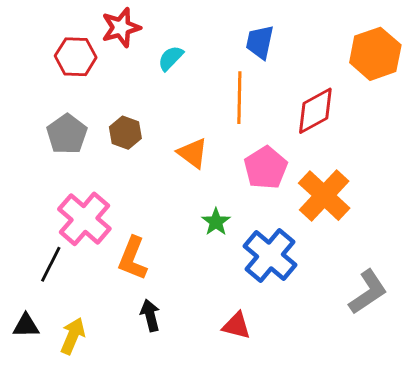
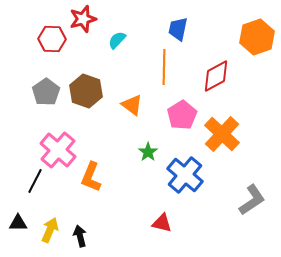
brown hexagon: (125, 133) -> (86, 91), size x1.5
black arrow: (150, 315) -> (80, 236), moved

